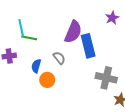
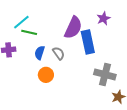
purple star: (112, 18) -> (104, 18), moved
cyan line: (21, 28) -> (21, 22), turned 60
blue semicircle: (36, 66) -> (40, 53), moved

